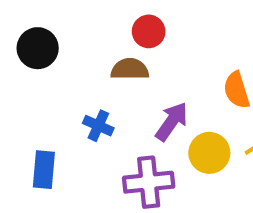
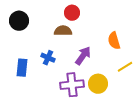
yellow circle: (209, 153) -> (98, 84), moved
blue rectangle: (44, 170) -> (22, 68), moved

